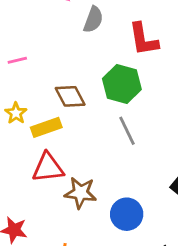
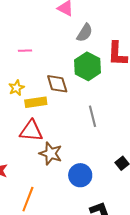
green hexagon: (122, 84) -> (88, 66), moved

